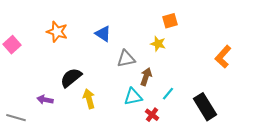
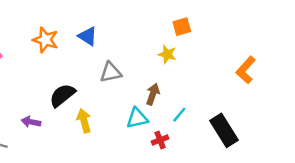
blue triangle: (103, 34) -> (88, 36), moved
gray triangle: (126, 59) -> (111, 72), moved
red cross: (152, 115) -> (160, 140), turned 32

